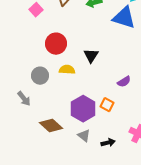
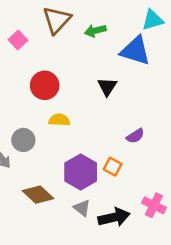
black triangle: (91, 56) -> (107, 87), moved
gray circle: (40, 76) -> (23, 140), moved
black arrow: (108, 143) -> (114, 217), size x1.6

